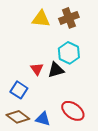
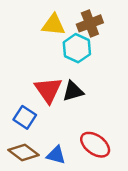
cyan hexagon: (69, 53) -> (77, 48), moved
red triangle: (37, 69) -> (48, 90), size x1.6

